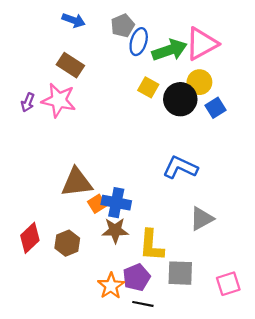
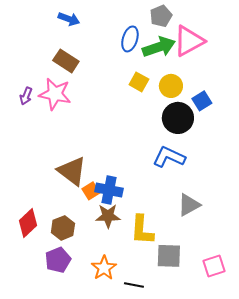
gray pentagon: (123, 26) -> (161, 16), moved
yellow circle: (199, 82) -> (171, 86), moved
black circle: (180, 99) -> (178, 118), moved
brown triangle: (77, 182) -> (72, 171), turned 44
purple pentagon: (137, 277) -> (58, 260), moved

